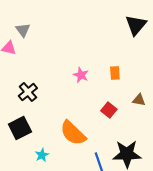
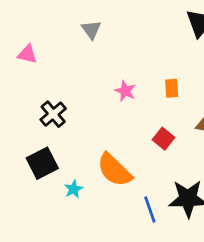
gray triangle: (23, 30) -> (91, 30), moved
cyan star: (42, 155) -> (74, 189), moved

